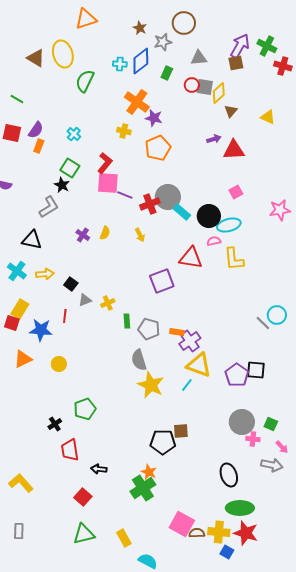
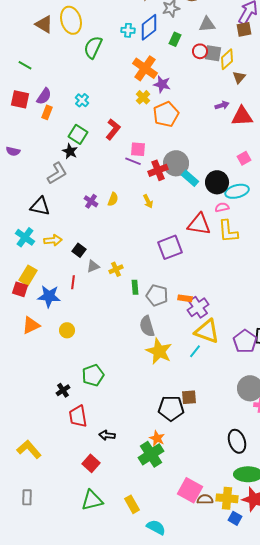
yellow cross: (124, 131) -> (143, 97), moved, turned 32
pink square: (108, 183) -> (138, 149), moved, size x0.7
yellow L-shape: (234, 259) -> (228, 231), moved

